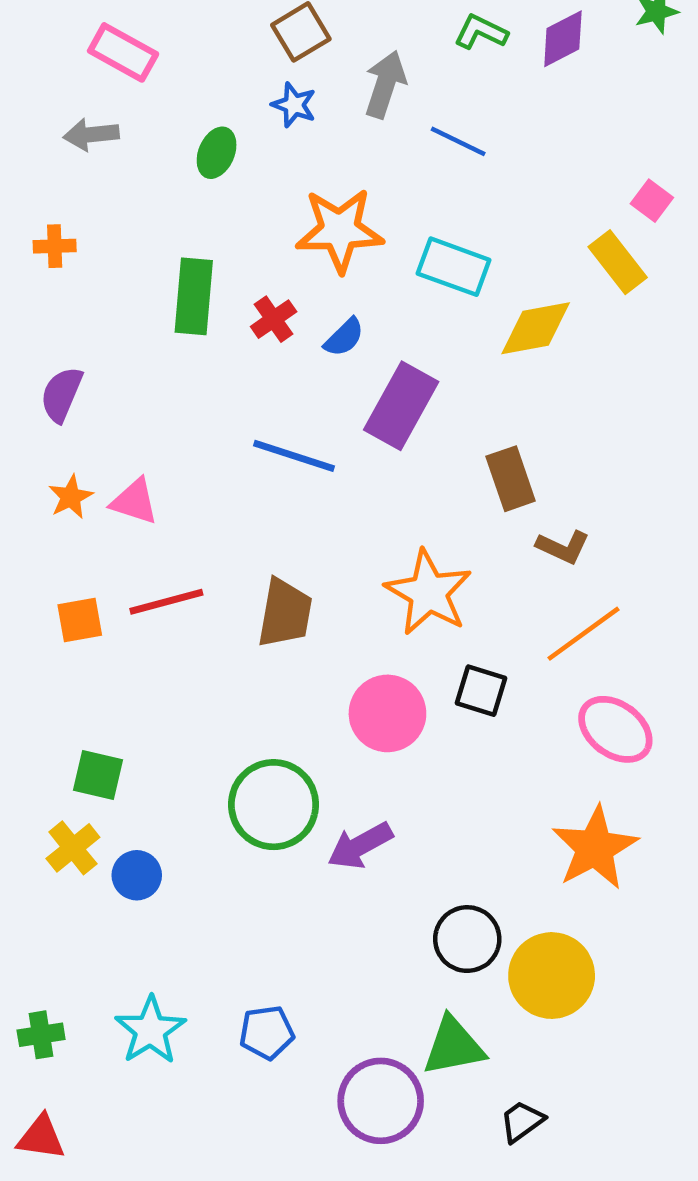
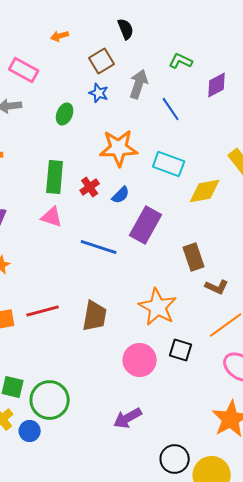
purple diamond: (563, 39) -> (217, 85), moved
blue line: (458, 141) -> (171, 109), turned 30
pink triangle: (134, 501) -> (52, 217), moved
green circle: (274, 805) -> (50, 400), moved

